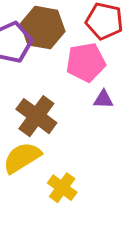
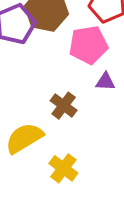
brown cross: (36, 116) -> (64, 106), moved, size x0.7

